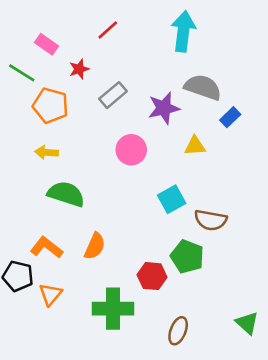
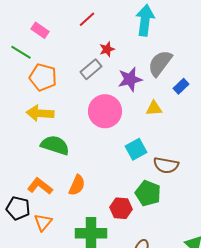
red star: (79, 69) -> (107, 49), moved
gray semicircle: (203, 87) -> (160, 63), turned -72
pink circle: (131, 150) -> (105, 111), size x1.4
yellow arrow: (47, 152) -> (40, 113), size x1.5

